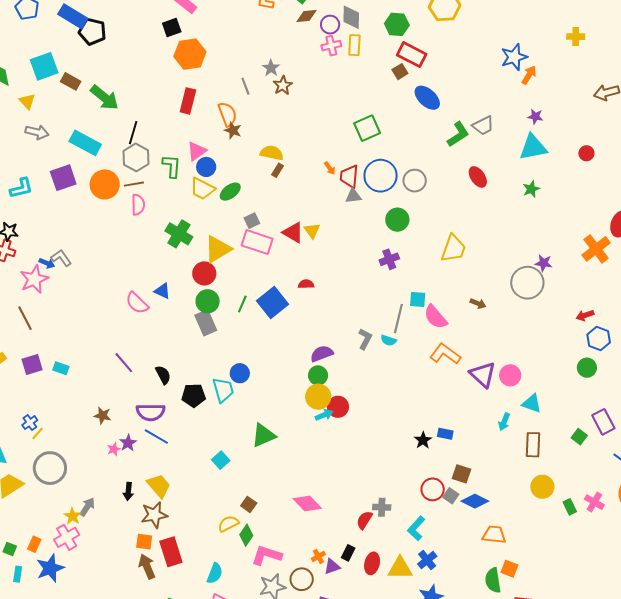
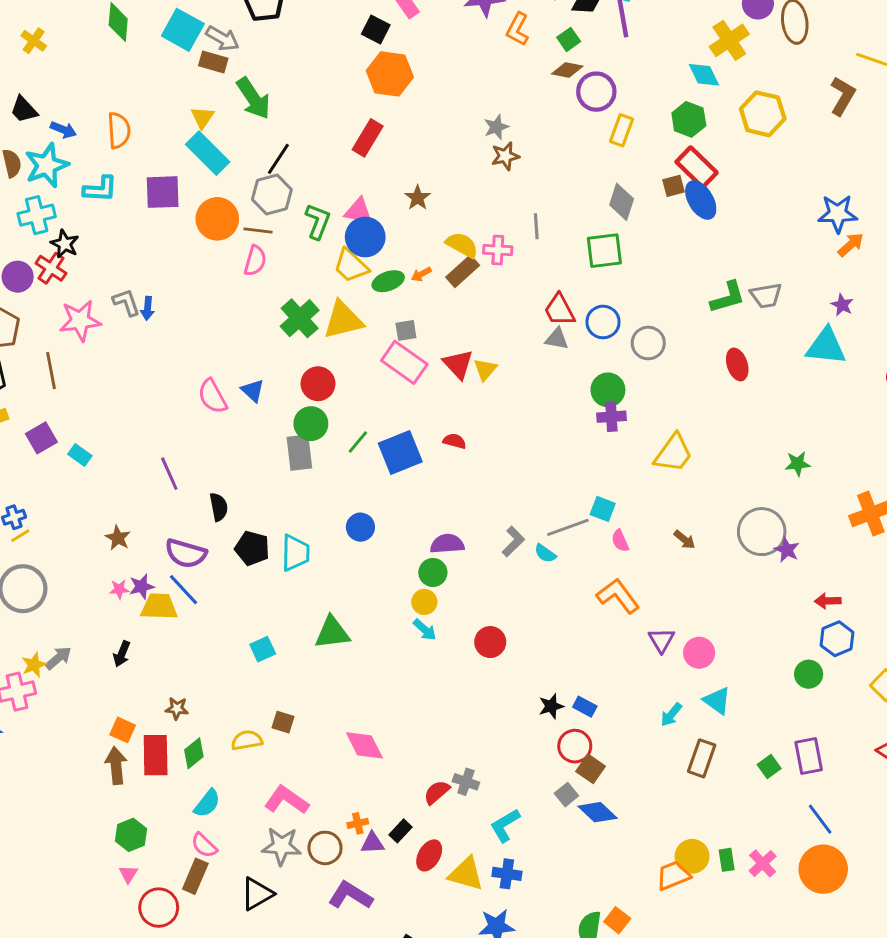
gray diamond: (351, 17) -> (622, 202), moved
purple circle: (330, 25) -> (596, 92), size x1.4
black square: (172, 28) -> (376, 30), turned 30
pink cross: (331, 46) -> (498, 250), moved
cyan square: (44, 66) -> (183, 30), turned 32
brown rectangle: (71, 81) -> (213, 62), turned -30
gray line: (245, 86) -> (536, 226), moved
blue ellipse: (427, 98) -> (701, 200), moved
yellow triangle: (27, 101) -> (202, 117), moved
orange semicircle: (227, 114) -> (119, 130), moved
gray arrow: (37, 132) -> (222, 38), moved
pink triangle: (197, 151) -> (359, 211), turned 30
blue circle: (206, 167) -> (365, 237), size x1.4
orange arrow: (330, 168) -> (421, 274), moved, turned 80
brown rectangle: (277, 170) -> (463, 271), size x1.6
red trapezoid: (349, 176) -> (559, 310), turned -50
blue circle: (381, 176) -> (603, 322), size x0.7
green star: (531, 189) -> (798, 464), moved
yellow triangle: (218, 249) -> (343, 320), moved
purple cross: (389, 259) -> (611, 417), moved
blue arrow: (47, 263) -> (148, 308), moved, turned 56
purple star: (544, 263) -> (787, 550), moved
pink semicircle: (436, 317) -> (620, 541), size x0.6
gray line: (398, 319) -> (568, 527), turned 40
purple square: (32, 365) -> (41, 438), turned -30
blue circle: (240, 373) -> (360, 527), moved
purple triangle: (483, 374) -> (661, 640), size x0.7
yellow circle: (318, 397) -> (424, 602), size x0.7
red circle: (338, 407) -> (490, 642), moved
cyan arrow: (324, 415) -> (425, 630), turned 48
yellow trapezoid: (159, 486) -> (159, 607), moved, turned -64
yellow circle: (542, 487) -> (692, 856), moved
red circle: (433, 489) -> (575, 746), moved
brown square: (249, 504) -> (283, 722), turned -35
brown star: (154, 515) -> (177, 708), moved, size x0.6
green diamond: (246, 535) -> (194, 753), moved
orange trapezoid: (494, 535) -> (673, 876), moved, turned -45
blue cross: (427, 560) -> (507, 874), turned 30

